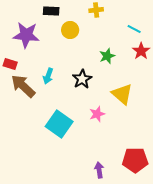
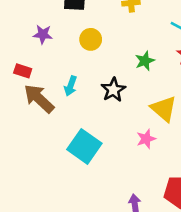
yellow circle: (70, 30) -> (91, 39), moved
purple star: (26, 35) -> (43, 34), size x0.6
pink star: (97, 114) -> (146, 139), moved

